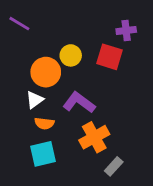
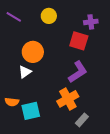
yellow circle: (71, 55) -> (49, 16), moved
purple L-shape: (79, 103) -> (78, 72), moved, turned 110
orange semicircle: (44, 123) -> (12, 102), moved

